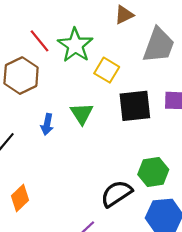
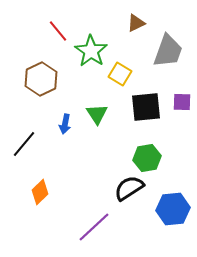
red line: (39, 41) -> (58, 31), moved
green hexagon: (153, 172) -> (147, 158), moved

